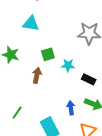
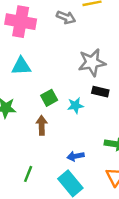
black rectangle: (89, 79) -> (100, 92), moved
blue arrow: (71, 108) -> (76, 156), moved, turned -80

